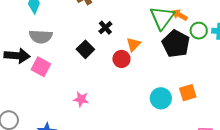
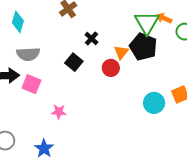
black pentagon: (176, 44) -> (143, 47), moved
pink star: (81, 99) -> (59, 112), moved

